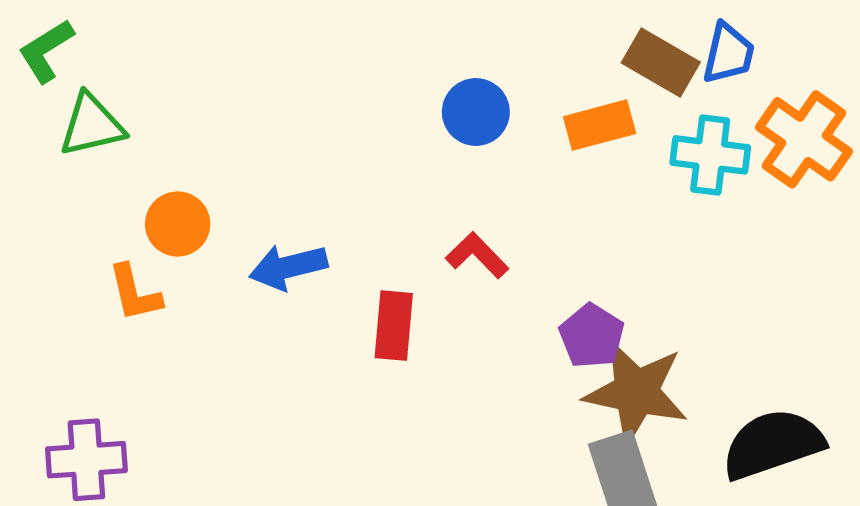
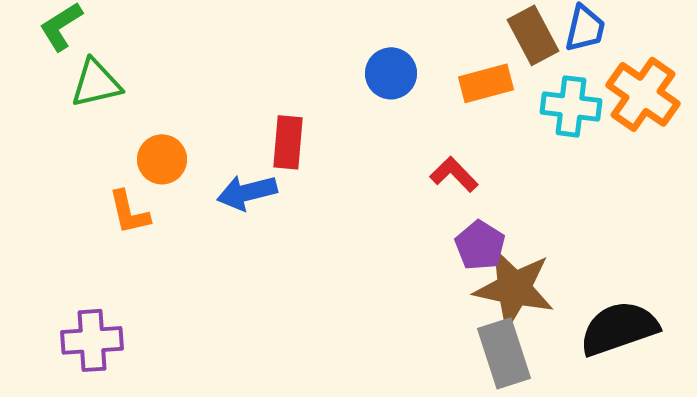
brown rectangle: (661, 63) -> (533, 35), turned 32
red L-shape: (477, 255) -> (454, 174), moved
red rectangle: (394, 326) -> (288, 142), moved

